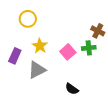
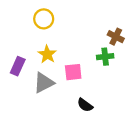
yellow circle: (28, 19) -> (44, 19), moved
pink square: (68, 52) -> (73, 72), moved, turned 35

